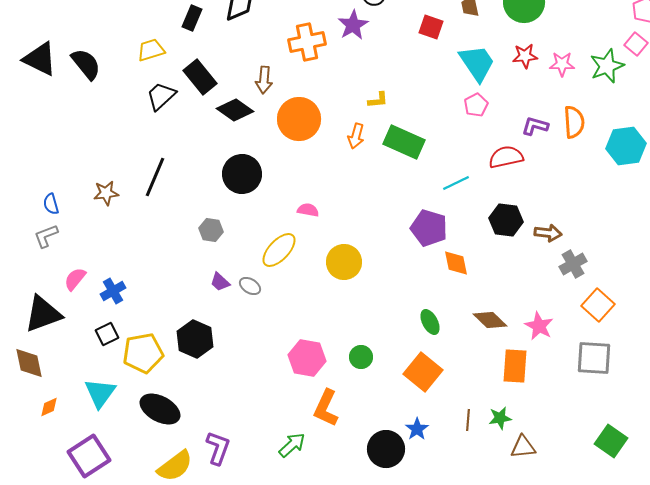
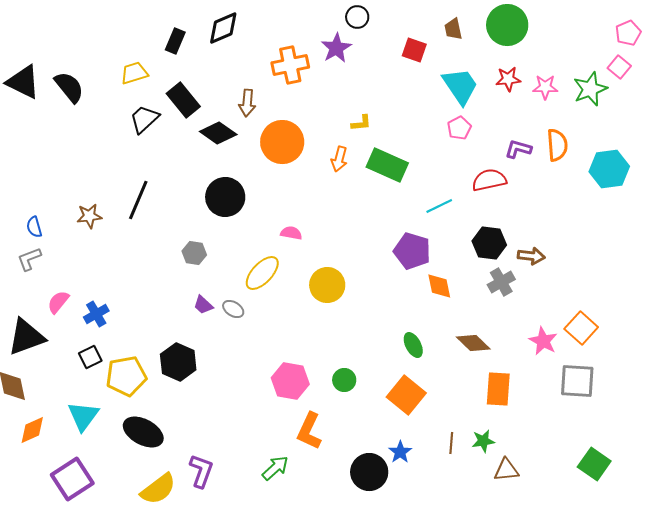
gray cross: (573, 264) -> (501, 282), moved
pink star: (539, 326) -> (543, 341), moved
orange diamond: (49, 407) -> (32, 430), size x1.4

